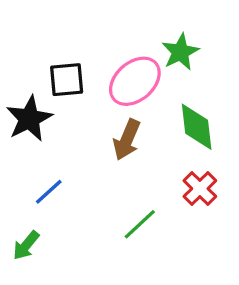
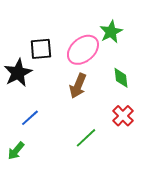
green diamond: (197, 127) -> (121, 78), size x0.7

